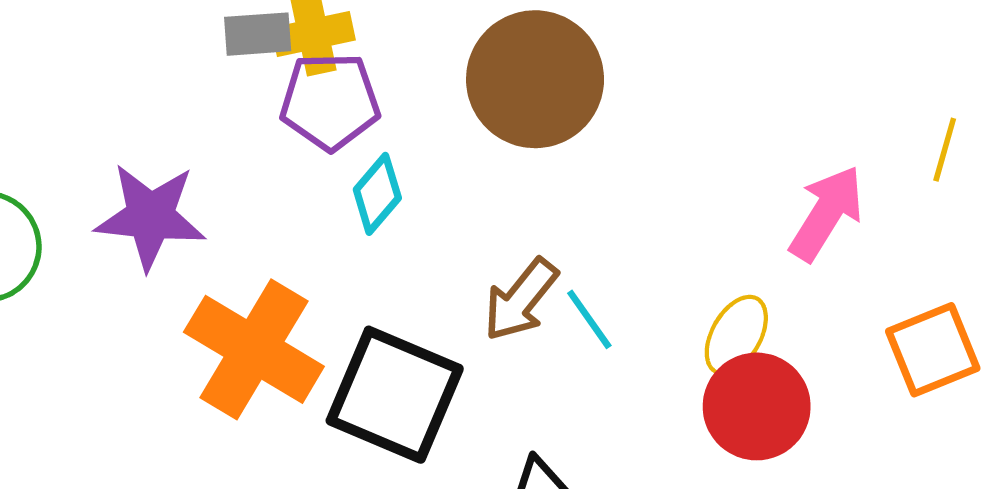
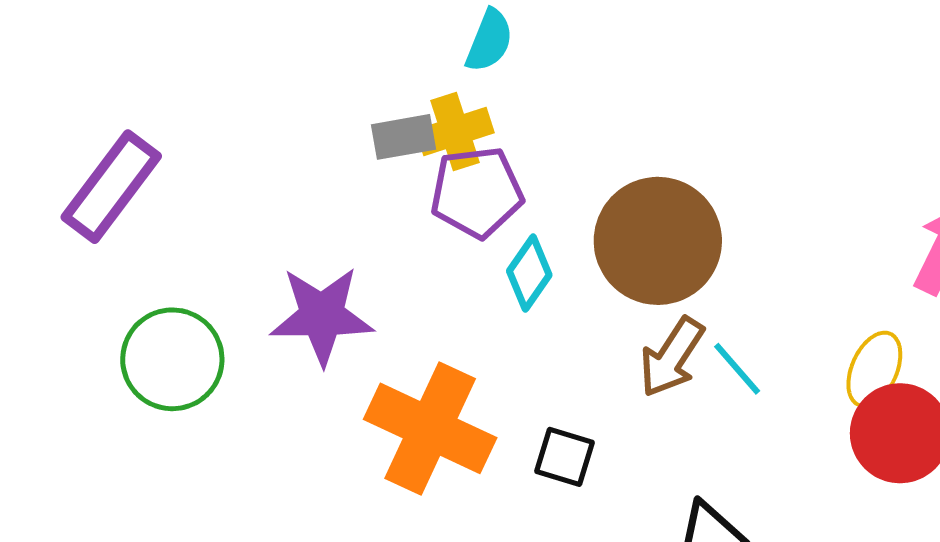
brown circle: (535, 79) -> (658, 241), moved
black square: (395, 395) -> (565, 457), size x0.5

